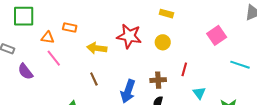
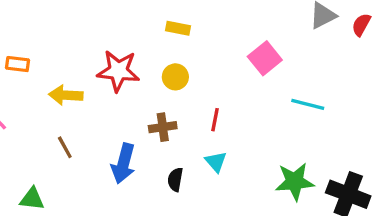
brown cross: (158, 80) -> (163, 127), moved
cyan triangle: (199, 93) -> (216, 162), moved

